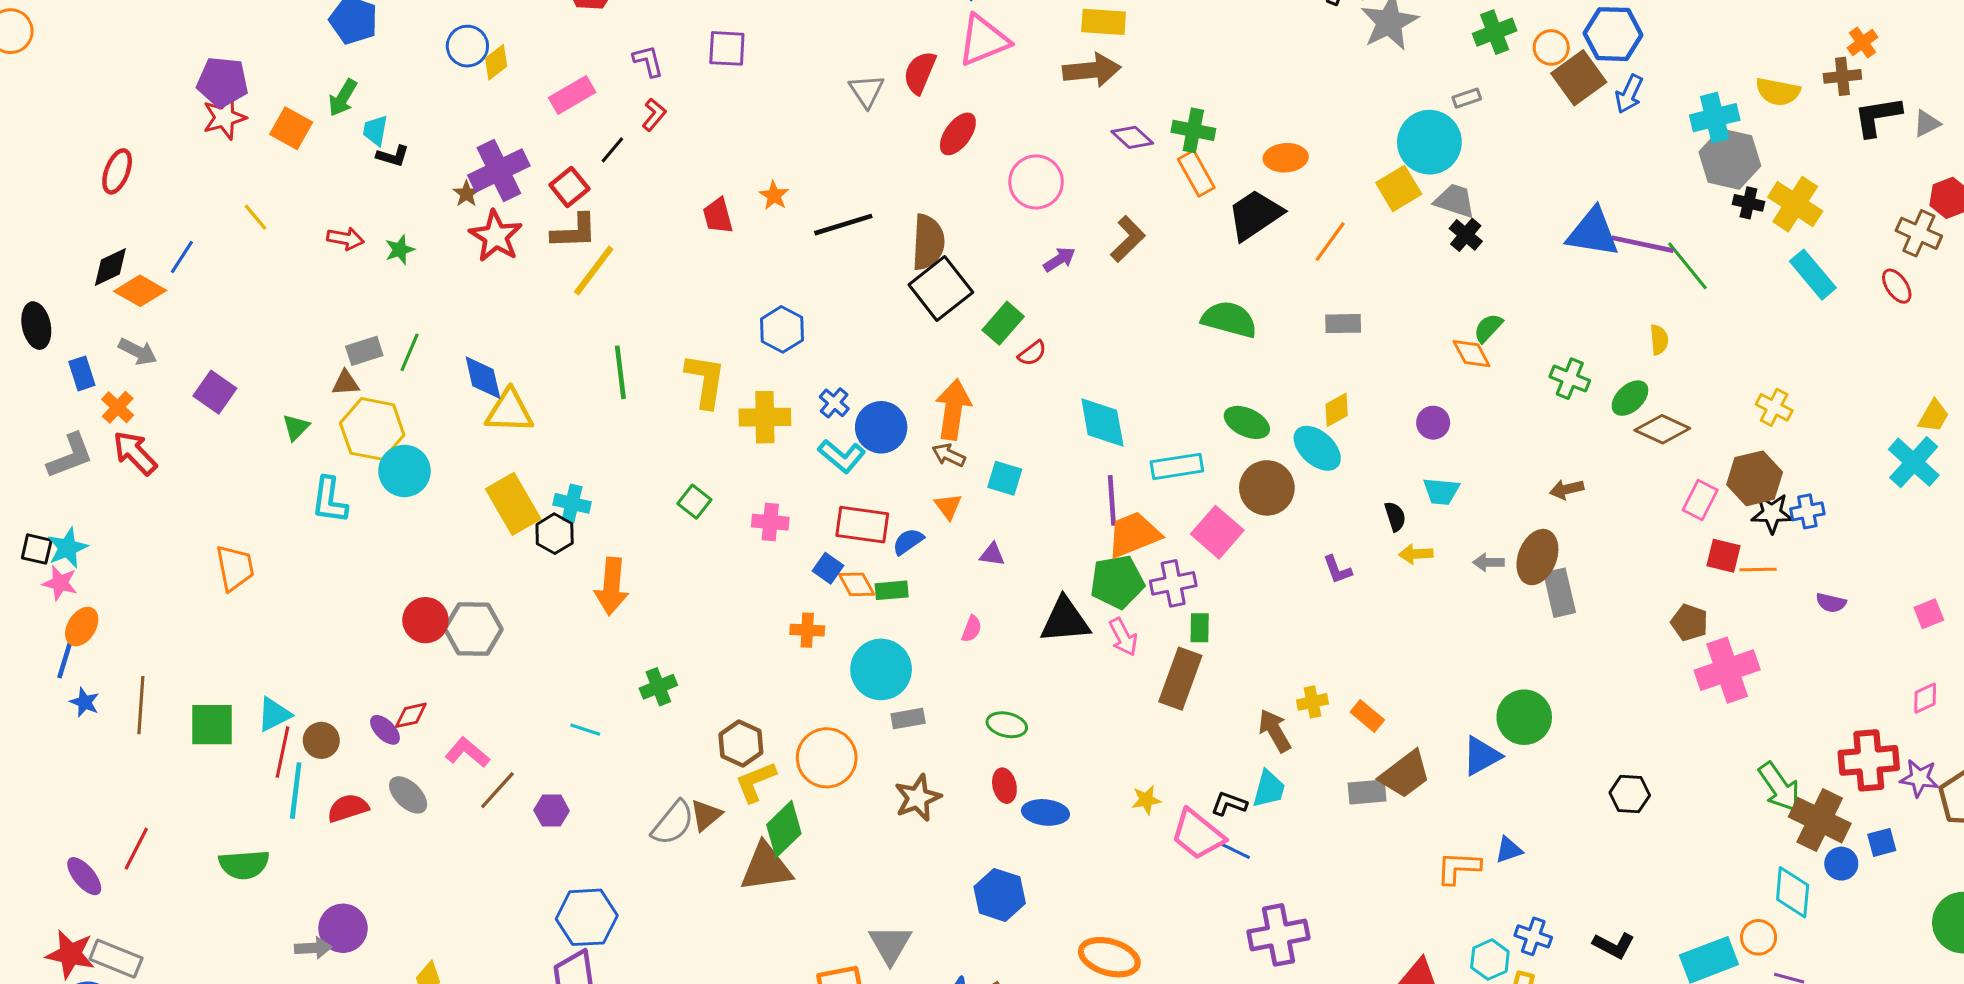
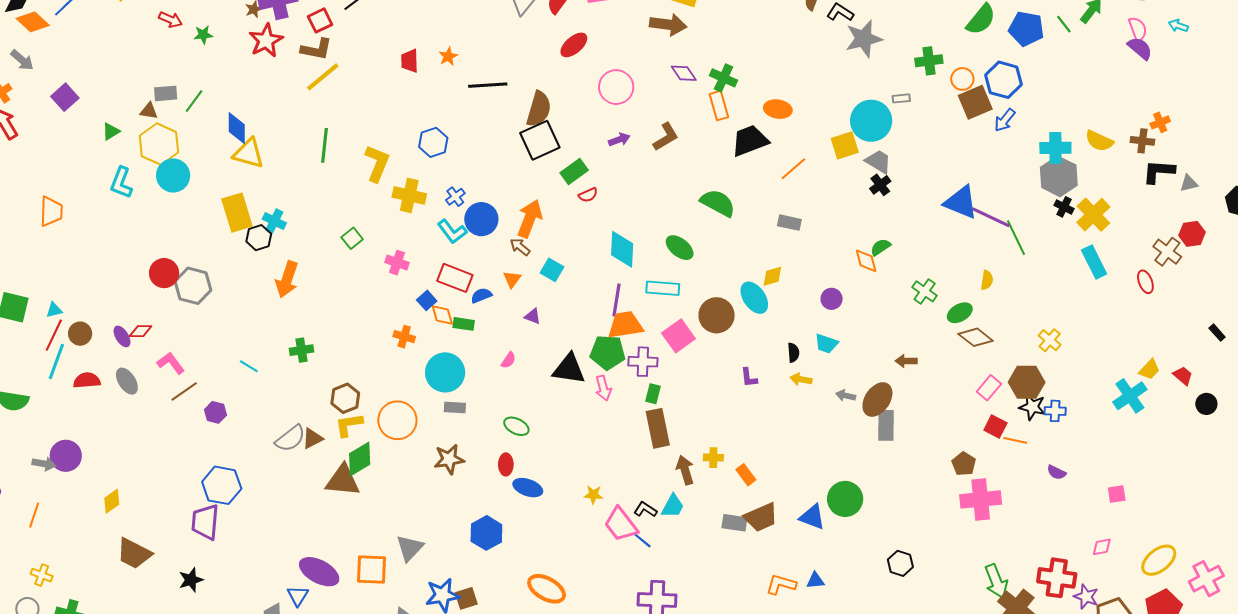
green ellipse: (1247, 422) -> (680, 248), moved
brown rectangle: (1180, 679) -> (658, 428), moved, turned -45
cyan triangle: (274, 714) -> (54, 310), size x0.7
blue triangle: (1482, 756) -> (812, 517), turned 36

